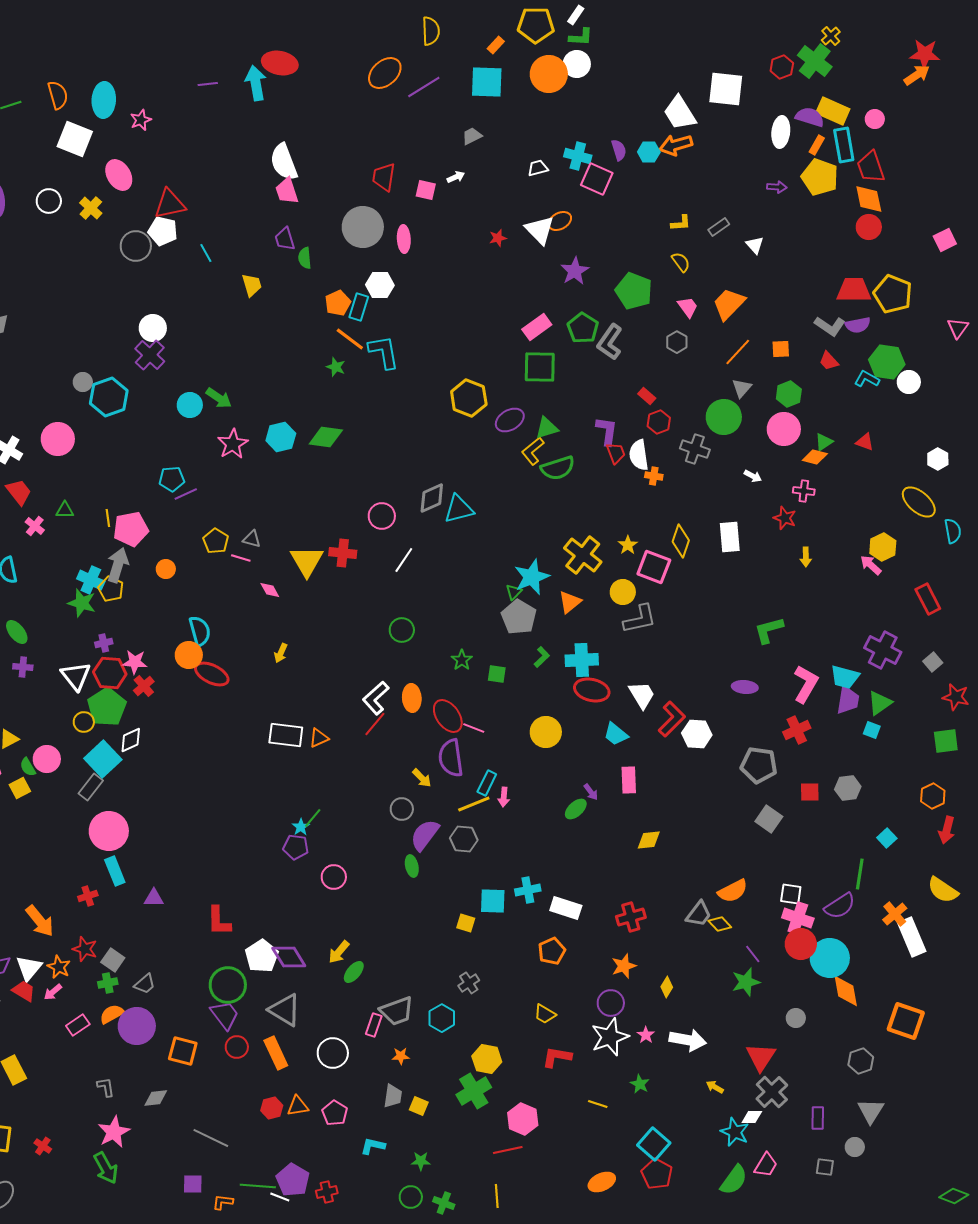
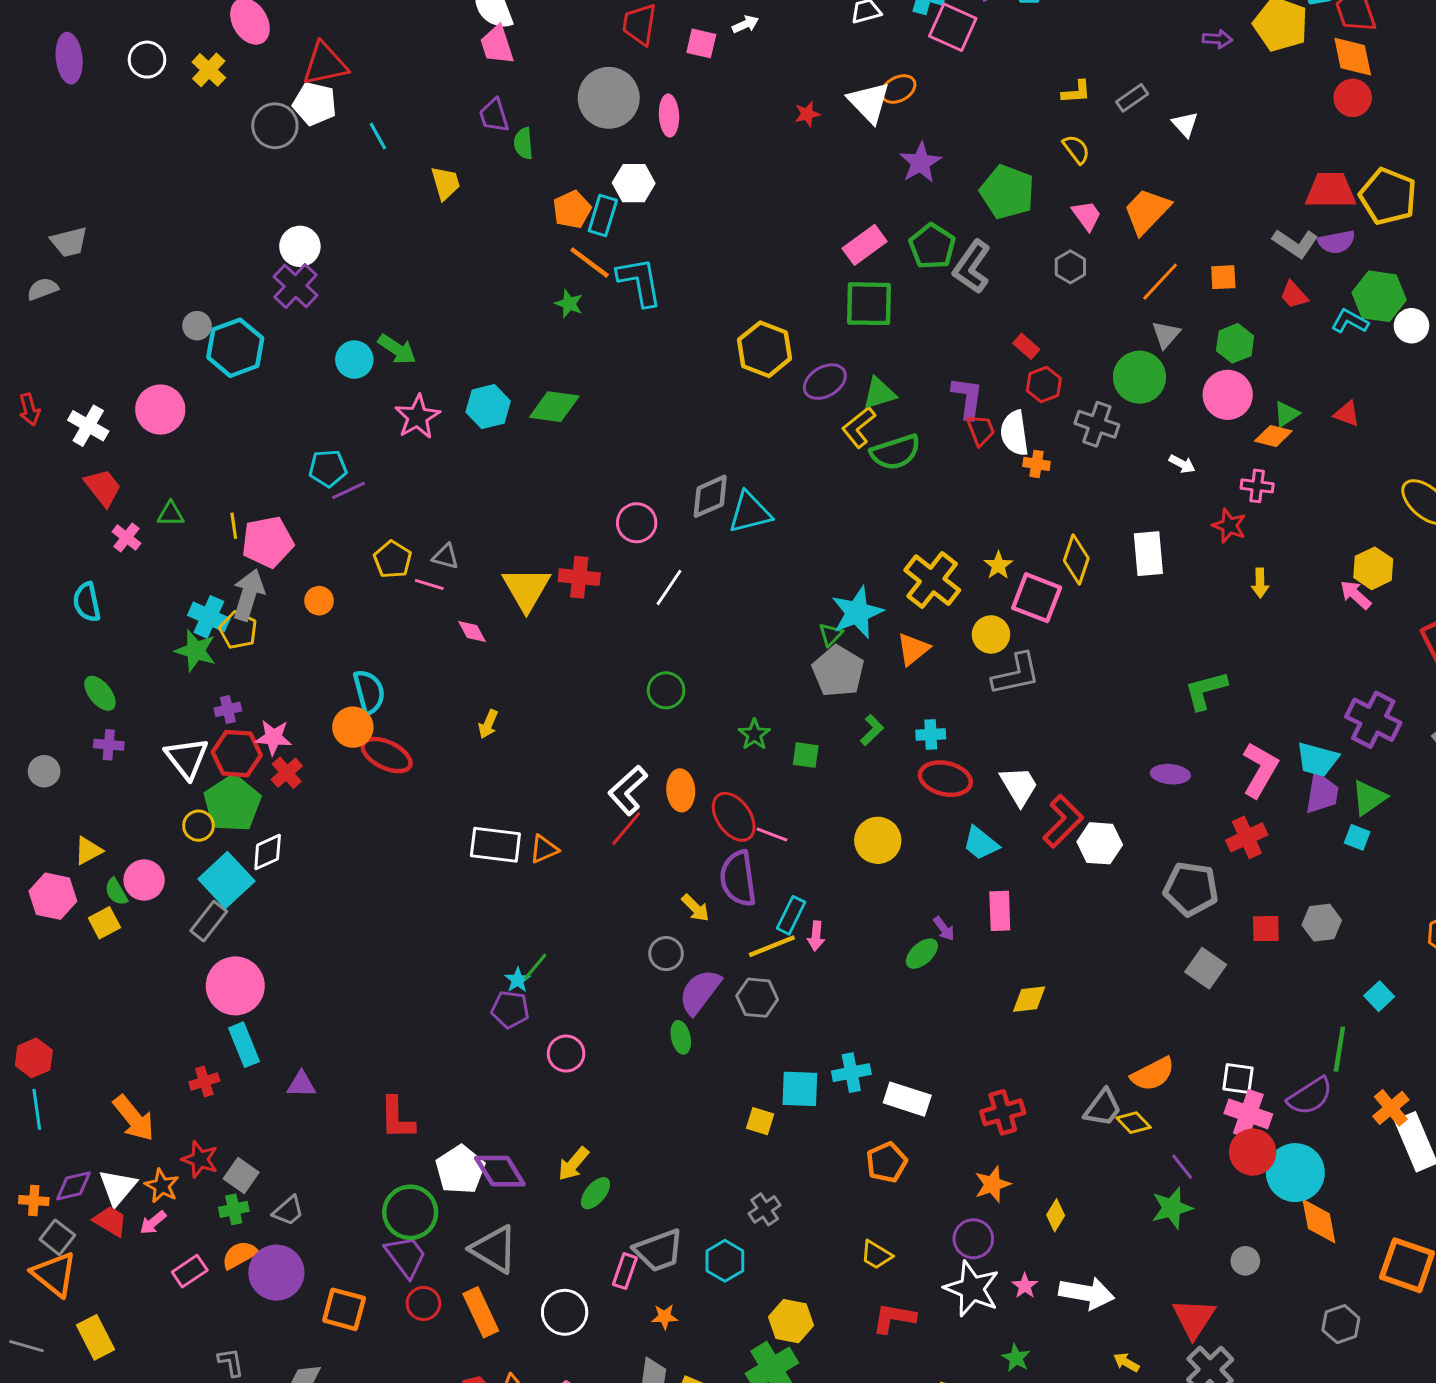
cyan cross: (582, 660) -> (931, 734), size x0.6
white star: (610, 1037) -> (972, 1289), turned -30

